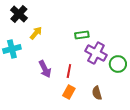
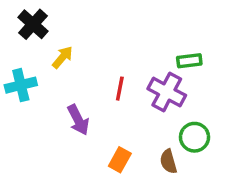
green rectangle: (82, 35) -> (189, 61), moved
green circle: (118, 64) -> (194, 137), moved
red line: (69, 71) -> (120, 89), moved

